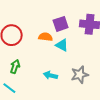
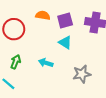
orange semicircle: (45, 37) -> (43, 15), moved
cyan arrow: (50, 75) -> (46, 63), moved

